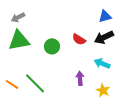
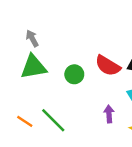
gray arrow: (18, 17) -> (32, 38), turned 88
red semicircle: (79, 39) -> (108, 66), size x1.5

